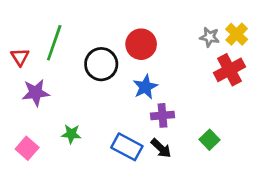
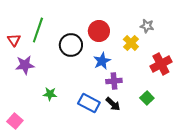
yellow cross: (237, 34) -> (131, 43), moved
red cross: (229, 70) -> (161, 64), moved
pink square: (27, 148) -> (15, 121), moved

